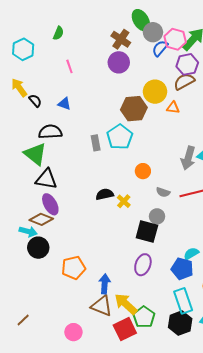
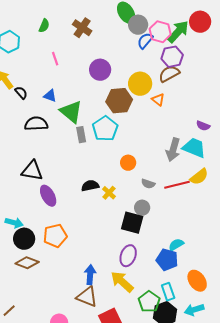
brown cross: (121, 39) -> (82, 28), moved
purple circle: (119, 62) -> (100, 70), moved
orange triangle: (173, 108) -> (158, 100), turned 32
green triangle: (35, 154) -> (71, 112), moved
purple ellipse: (50, 204) -> (48, 196), moved
brown diamond: (41, 219) -> (27, 263), moved
orange pentagon: (73, 268) -> (55, 236), moved
cyan rectangle: (183, 301) -> (168, 292), size x0.7
yellow arrow: (126, 304) -> (122, 282), moved
green pentagon: (144, 317) -> (149, 302), moved

